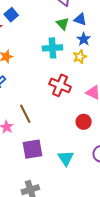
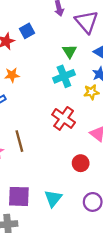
green triangle: (63, 24) -> (70, 51), moved
cyan cross: (52, 48) -> (64, 76), turned -30
purple square: (32, 149) -> (19, 196), moved

